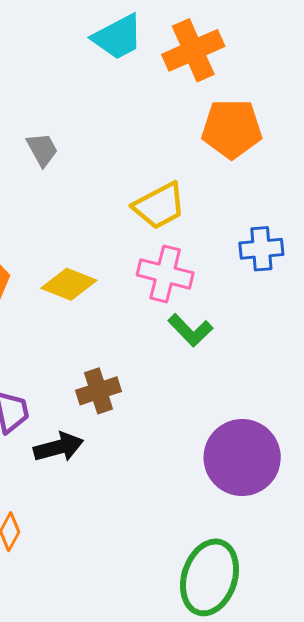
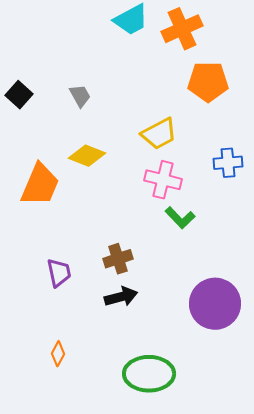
yellow diamond: (69, 284) -> (87, 156), moved
black arrow: (59, 447) -> (121, 297), moved
green ellipse: (210, 577) -> (149, 374), moved, turned 72

